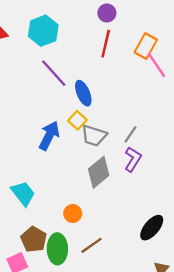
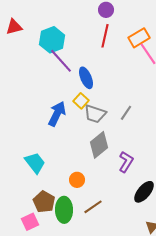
cyan hexagon: (43, 31) -> (52, 40), moved
orange rectangle: (146, 46) -> (139, 38), turned 30
purple L-shape: (133, 159) -> (126, 162), moved

